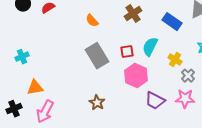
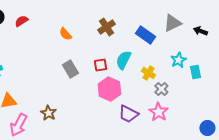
gray rectangle: (97, 56) -> (70, 69), size x0.7
pink star: (185, 99) -> (158, 112), turned 30
brown star: (97, 103) -> (48, 113), moved

